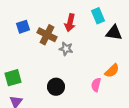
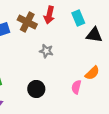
red arrow: (70, 23) -> (49, 15), moved
brown cross: (47, 35) -> (27, 22), moved

